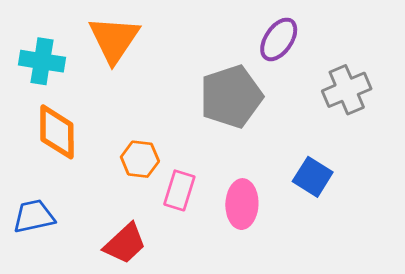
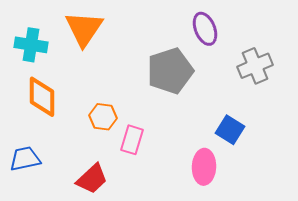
purple ellipse: (279, 39) -> (205, 29), turned -56
pink ellipse: (242, 204) -> (204, 167), moved

